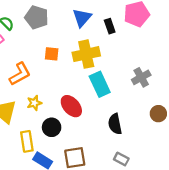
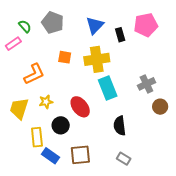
brown circle: (158, 114) -> (160, 107), moved

